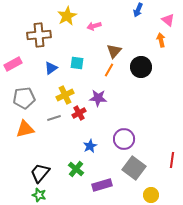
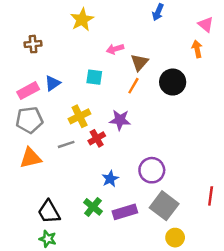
blue arrow: (138, 10) -> (158, 12), moved
pink arrow: (94, 26) -> (115, 49), moved
brown cross: (39, 35) -> (33, 44), moved, size x0.6
pink rectangle: (13, 64) -> (28, 91), moved
blue triangle: (51, 68) -> (53, 83), moved
black trapezoid: (40, 173) -> (49, 212), turned -70
purple rectangle: (102, 185) -> (125, 212), moved
yellow circle: (151, 195) -> (175, 238), moved

